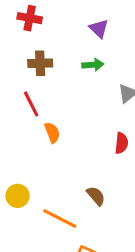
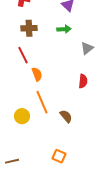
yellow circle: (18, 196) -> (22, 116), moved
orange line: (60, 218) -> (42, 102), moved, turned 40

